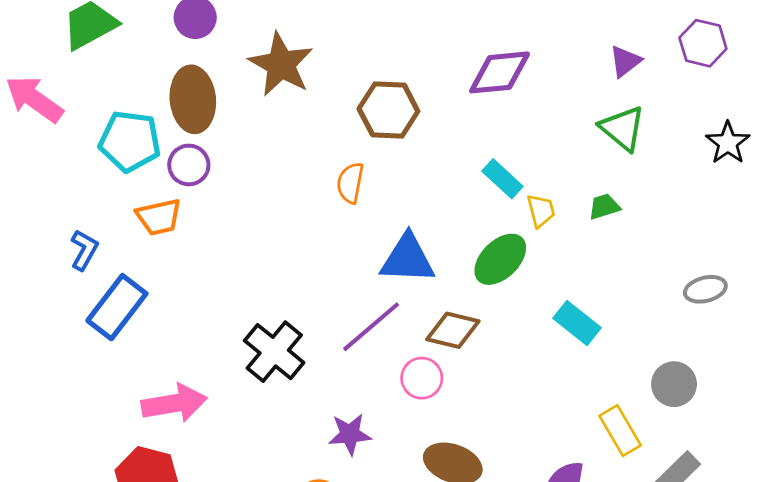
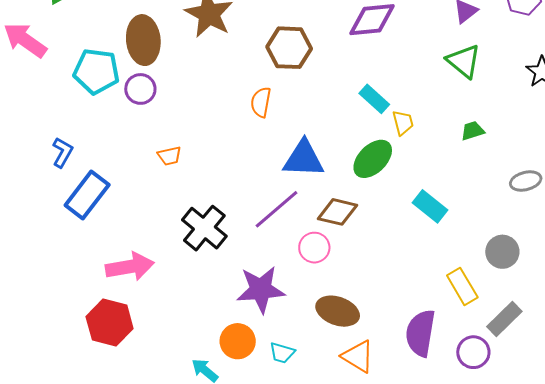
green trapezoid: (604, 206) -> (473, 131), moved
orange trapezoid: (159, 217) -> (170, 156), moved, size x0.7
purple star: (350, 434) -> (261, 289), size x1.5

